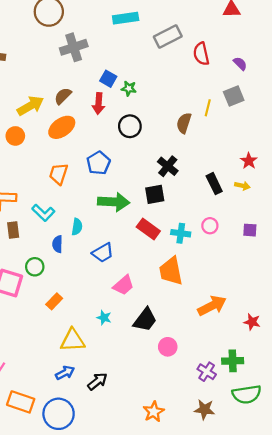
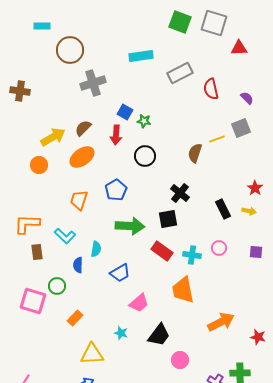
yellow line: (208, 108) -> (217, 139), turned 56

